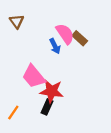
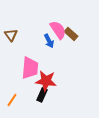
brown triangle: (17, 21) -> (11, 35), moved
pink trapezoid: (34, 77) -> (30, 68), turned -135

